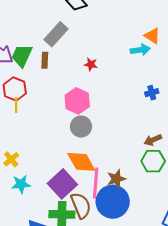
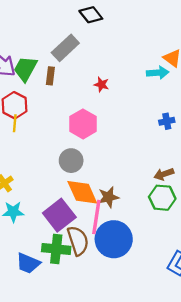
gray circle: (81, 127) -> (71, 161), moved
brown star: (116, 179) -> (108, 197), moved

